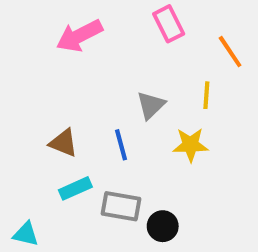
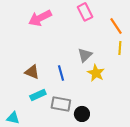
yellow line: (206, 95) -> (120, 48), moved
gray triangle: (151, 105) -> (85, 55), moved
yellow star: (190, 145) -> (96, 73), turned 30

